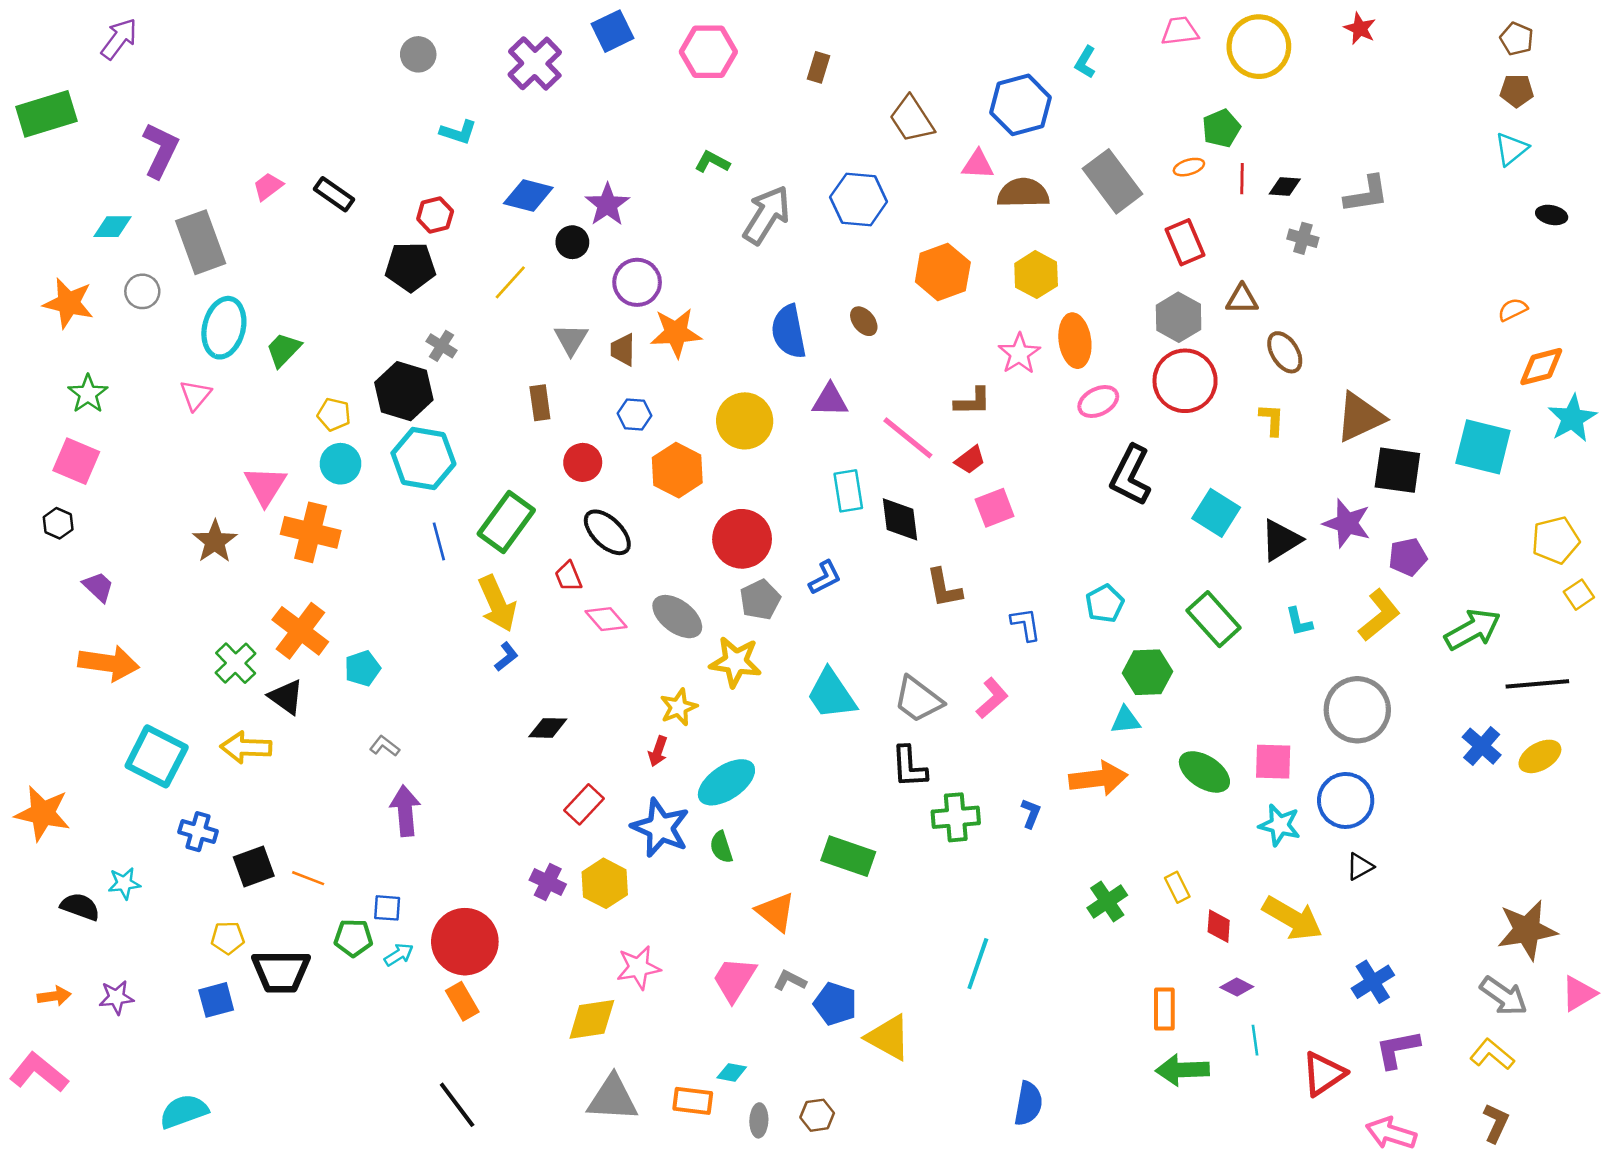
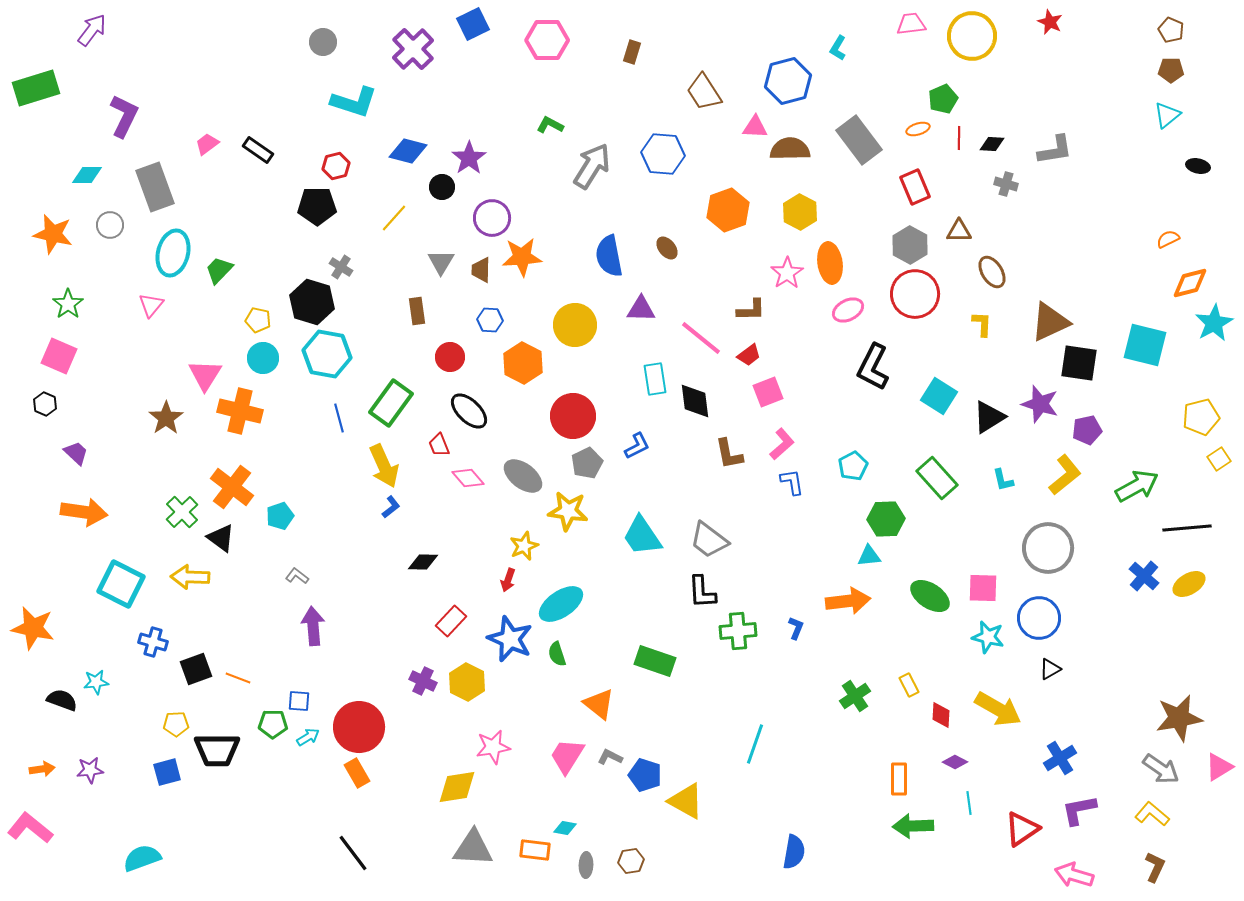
cyan L-shape: (458, 132) -> (354, 102), size x1.6
pink L-shape: (992, 698) -> (782, 444), moved

